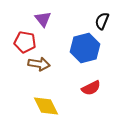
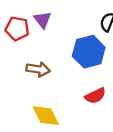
red pentagon: (25, 42) -> (17, 29), moved

